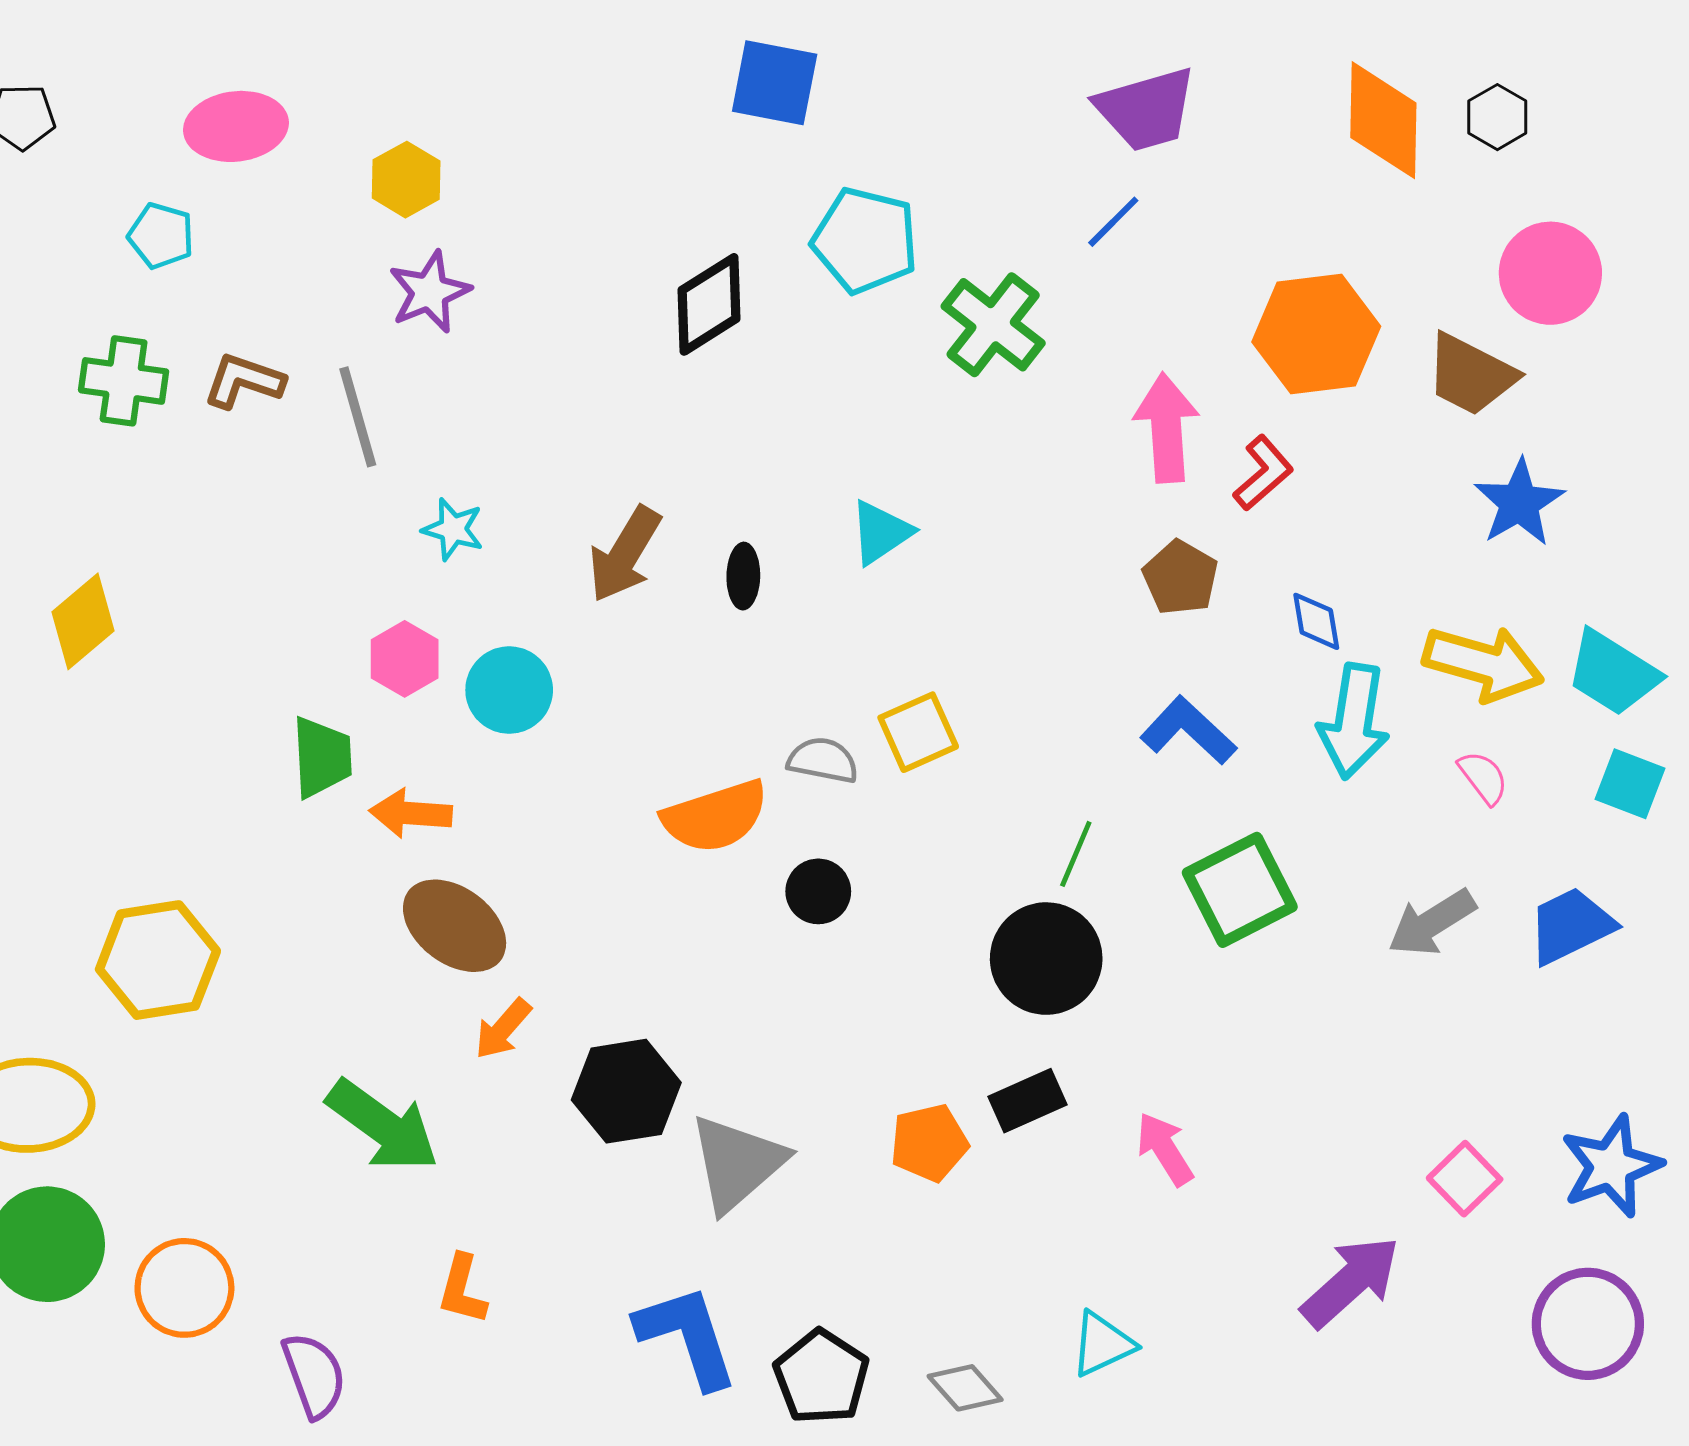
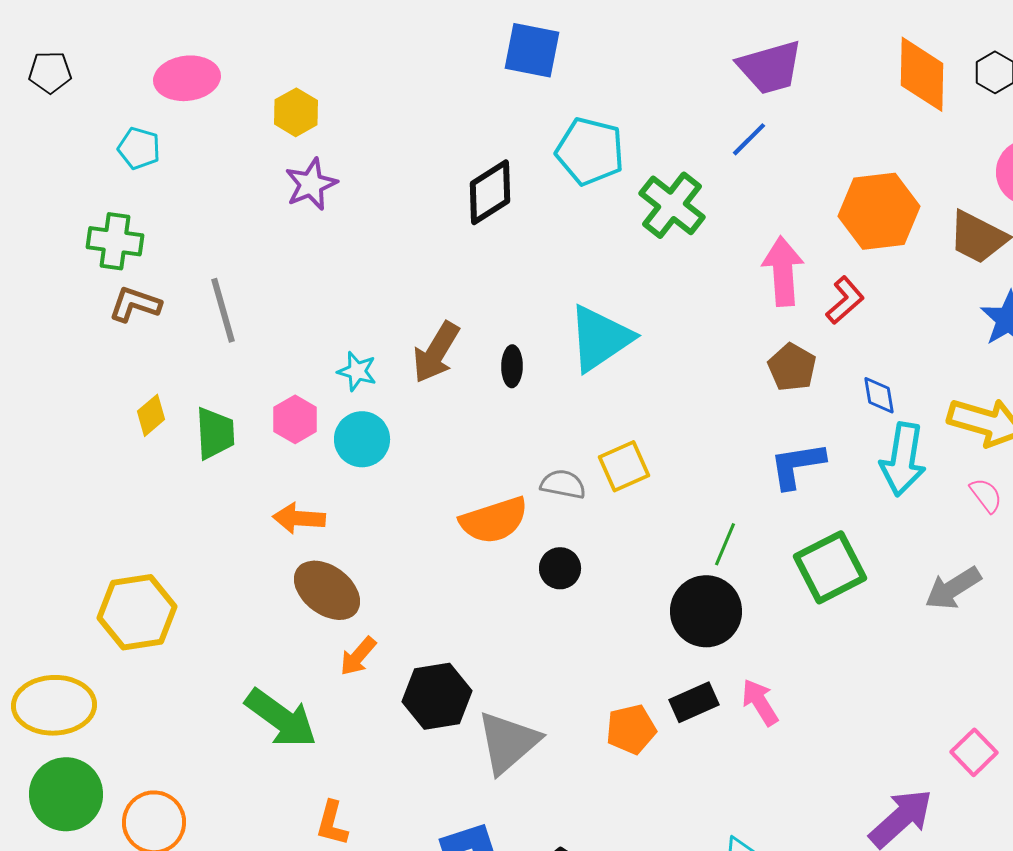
brown L-shape: (244, 381) -> (135, 304), moved
gray line: (358, 417) -> (223, 310), moved
cyan star: (453, 529) -> (357, 371), moved
cyan triangle: (881, 532) -> (600, 338), size x1.6
yellow diamond: (83, 621) -> (151, 415), moved, size x0.7
blue L-shape: (1188, 731) -> (797, 465), turned -52
green trapezoid: (322, 757) -> (215, 433), moved
pink arrow: (1165, 1149) -> (760, 702), moved

